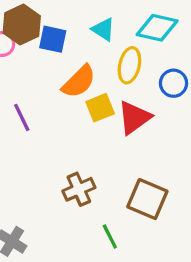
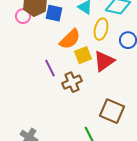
purple line: (22, 117) -> (50, 68), moved
brown cross: (79, 189) -> (72, 82), moved

